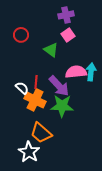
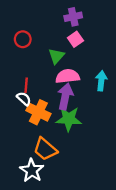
green triangle: (51, 50) -> (56, 56), turned 35
pink semicircle: (76, 72) -> (68, 76), moved
red line: (36, 82) -> (26, 85), moved
purple arrow: (59, 86) -> (65, 96), turned -125

